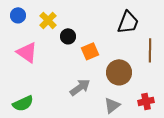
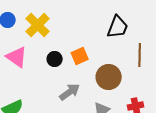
yellow cross: (48, 20) -> (38, 25), size x1.4
black circle: (68, 36) -> (55, 59), moved

